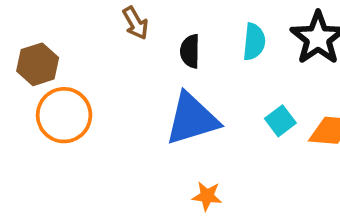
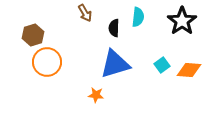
cyan semicircle: (254, 42) -> (138, 17), moved
orange star: (207, 196) -> (96, 95), moved

